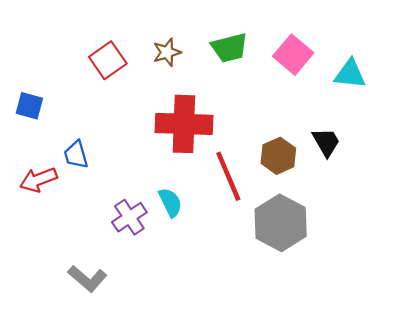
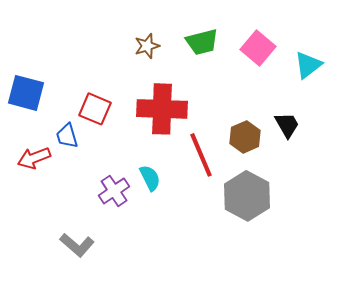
red square: (108, 60) -> (95, 109), moved, turned -32
cyan triangle: (350, 74) -> (308, 65), turned -44
blue square: (29, 106) -> (26, 93), size x1.5

